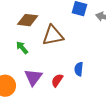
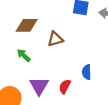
brown triangle: (53, 35) -> (55, 39), size x0.7

